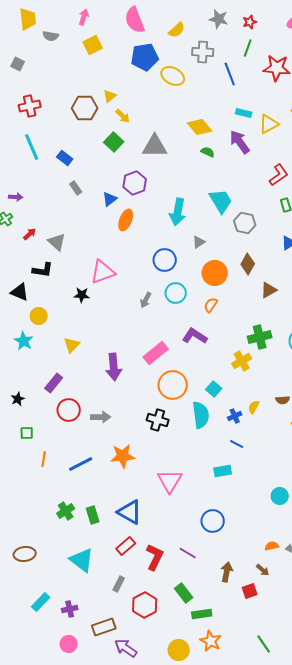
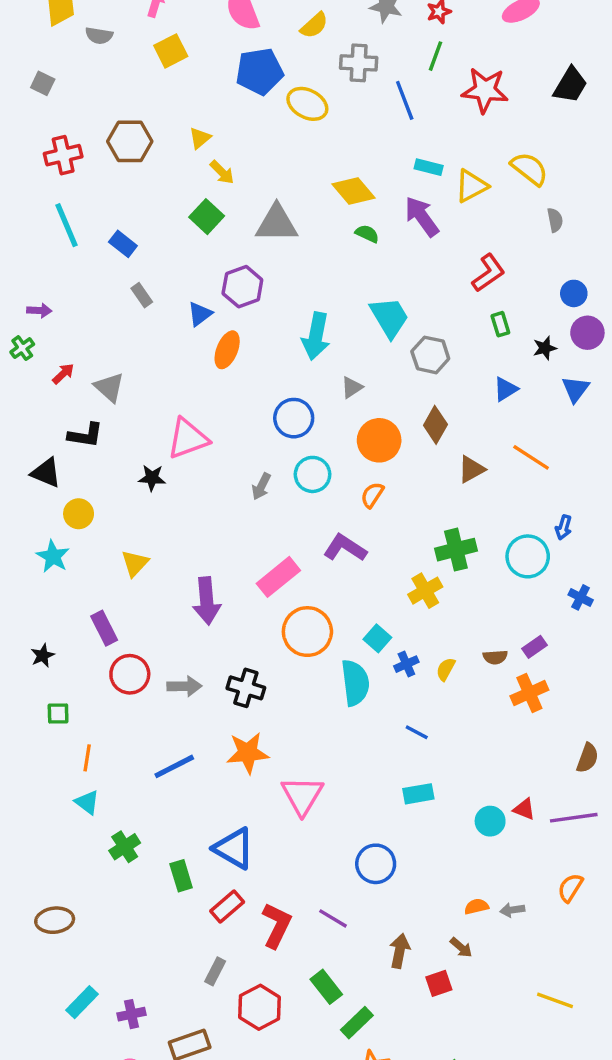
brown hexagon: (85, 108) -> (130, 141), moved
purple rectangle: (54, 383) -> (104, 628), turned -66
blue cross: (235, 416) -> (406, 664), moved
black cross: (158, 420) -> (246, 688), moved
orange star: (123, 456) -> (248, 753), moved
blue line: (81, 464) -> (174, 766), moved
cyan rectangle: (223, 471) -> (418, 794), moved
green rectangle: (93, 515) -> (181, 876), moved
cyan triangle: (82, 560) -> (87, 802), moved, size x0.6
green rectangle: (202, 614) -> (357, 1023), turned -36

